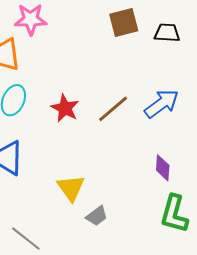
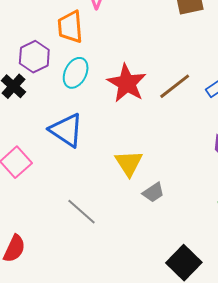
red star: (65, 108) -> (127, 83), size x1.4

